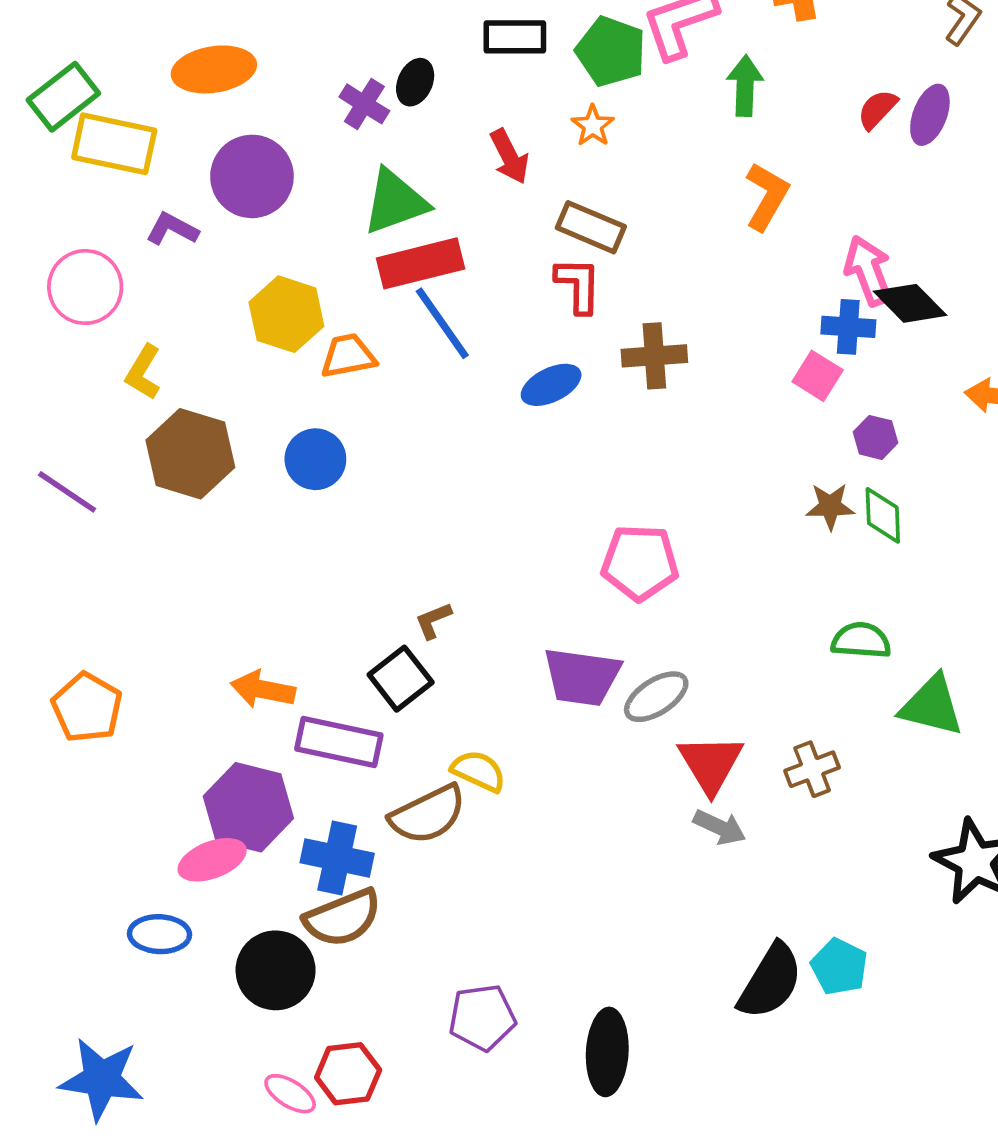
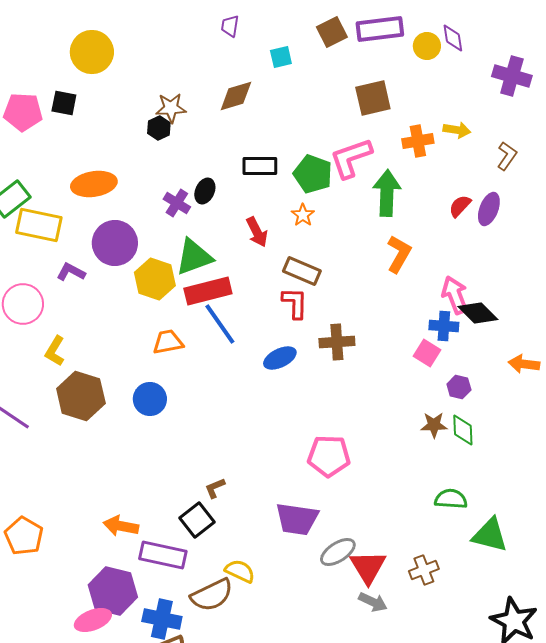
green arrow: (745, 86) -> (387, 193), size x1.4
yellow hexagon: (286, 314) -> (155, 279), moved
gray ellipse: (656, 697) -> (338, 552), moved

